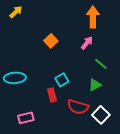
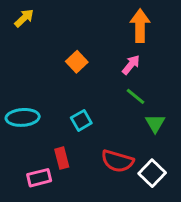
green line: (101, 64) -> (135, 96), moved
cyan square: (62, 80) -> (81, 120), moved
green triangle: (95, 85) -> (155, 123), moved, turned -32
red rectangle: (52, 95) -> (62, 158), moved

